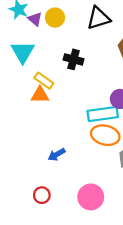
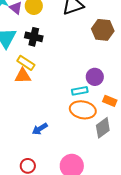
black cross: (74, 59) -> (34, 37), moved
cyan rectangle: (103, 114) -> (80, 91), size x0.6

